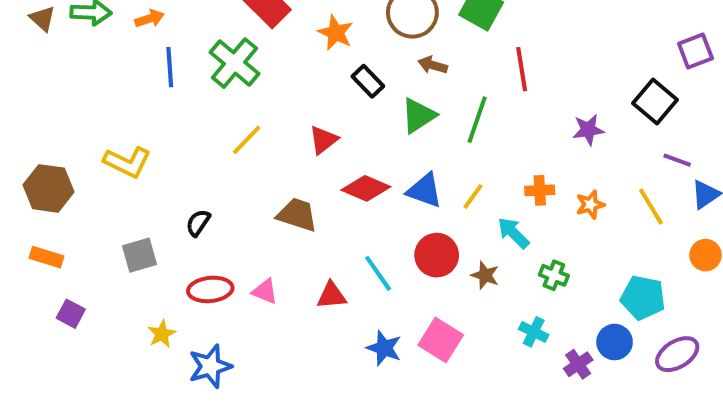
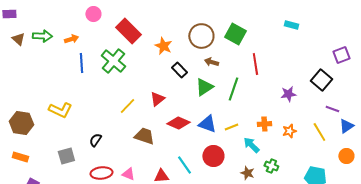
yellow line: (247, 140) -> (127, 106), moved
yellow line: (473, 196) -> (231, 127), turned 32
brown star: (485, 275) -> (247, 173), moved

